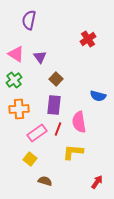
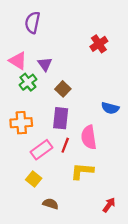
green cross: (14, 80) -> (28, 82), moved

